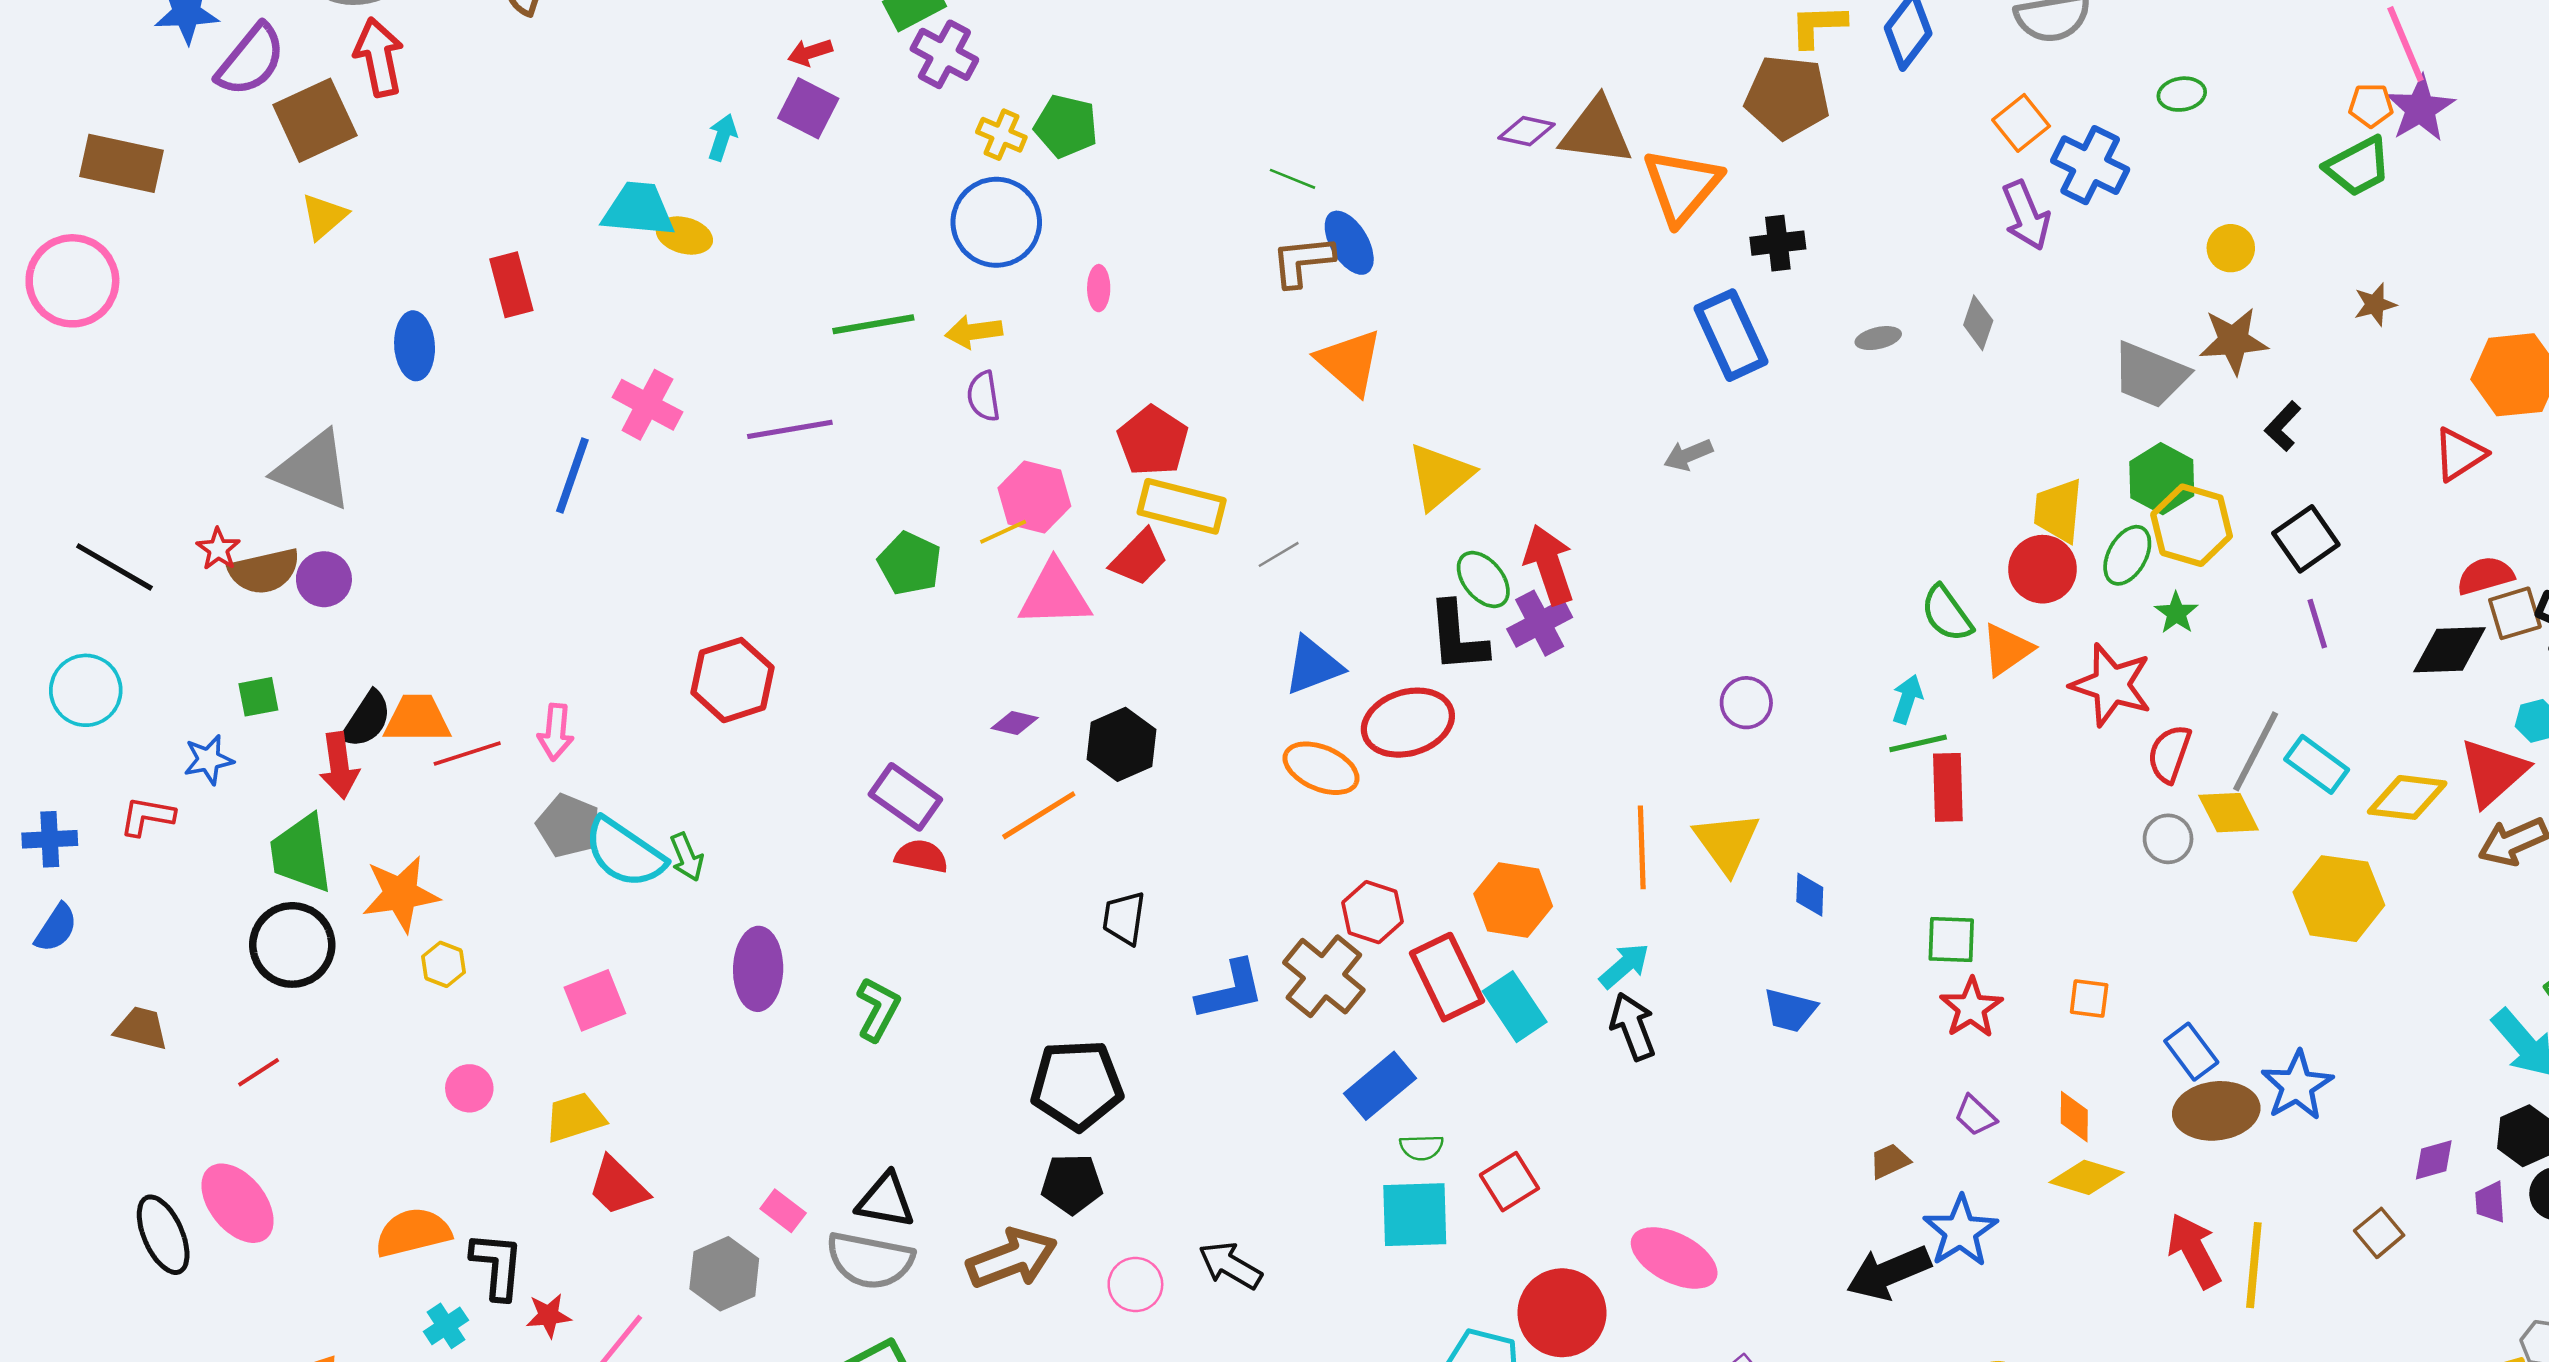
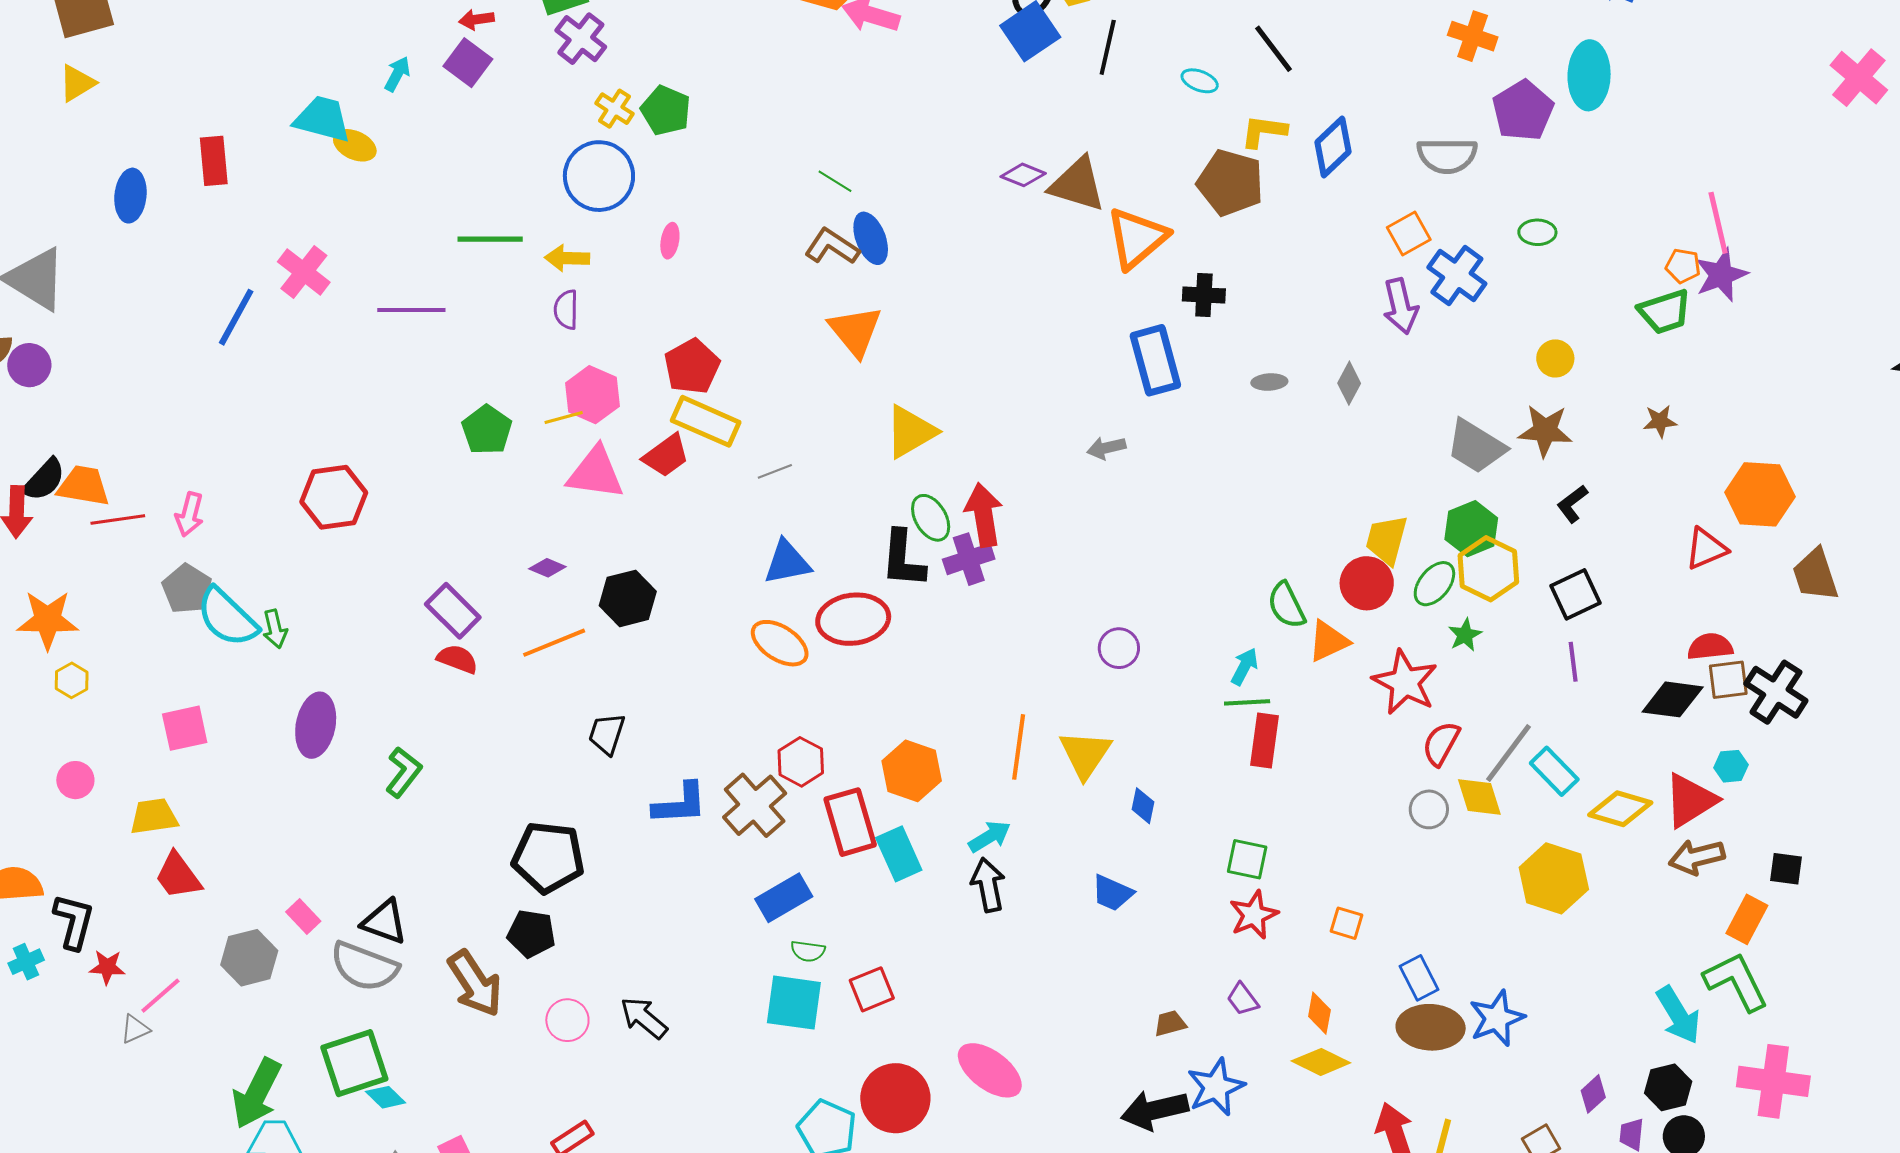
brown L-shape: (1303, 261) -> (832, 247), turned 30
purple diamond: (2434, 1160) -> (1593, 1094), turned -36
brown arrow: (1012, 1258) -> (475, 984), turned 68

